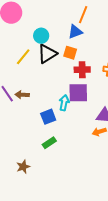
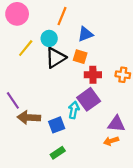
orange line: (83, 15) -> (62, 16), moved
yellow line: (23, 57) -> (26, 48), moved
purple square: (78, 93) -> (89, 99), turned -35
brown arrow: (22, 95) -> (29, 117), moved, size x1.5

